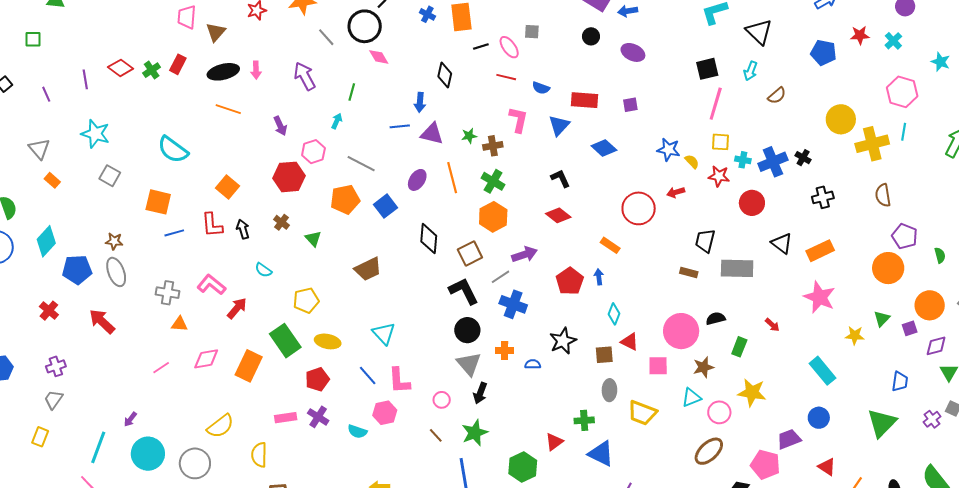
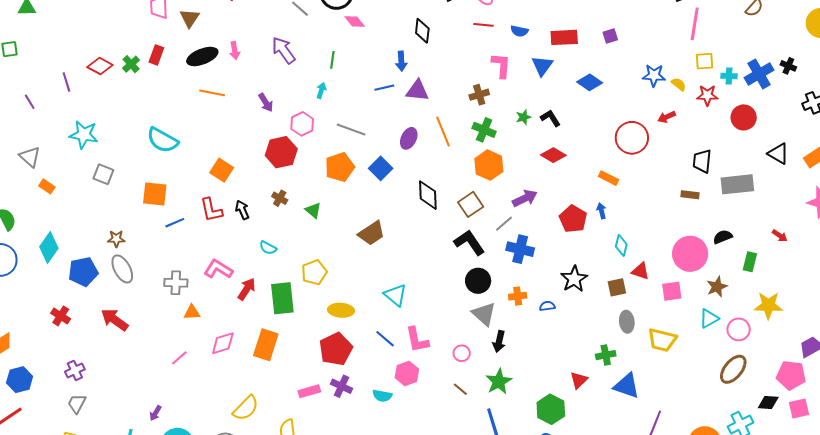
green star: (469, 136) -> (523, 117), moved
green rectangle: (285, 341) -> (282, 298), moved, turned 36
red pentagon: (317, 379) -> (336, 349), size x1.4

